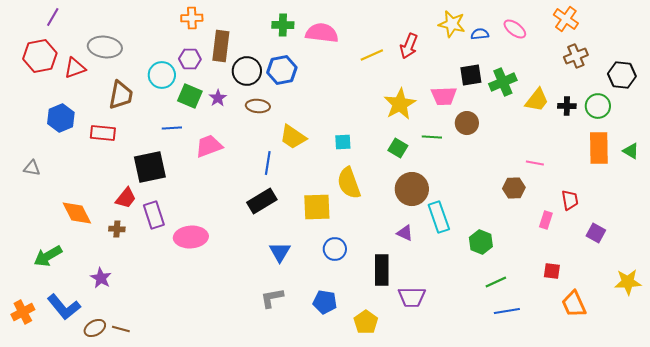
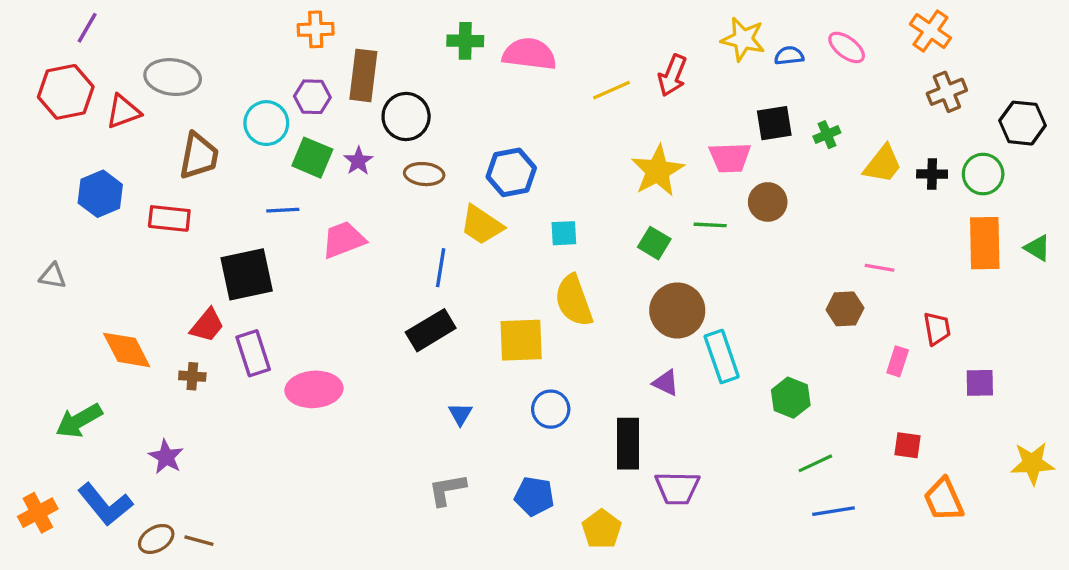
blue hexagon: (282, 70) -> (511, 172), moved
green cross: (503, 82) -> (827, 135), size x0.6
purple square: (596, 233) -> (980, 383), turned -30
blue triangle: (280, 252) -> (460, 414), size x0.7

